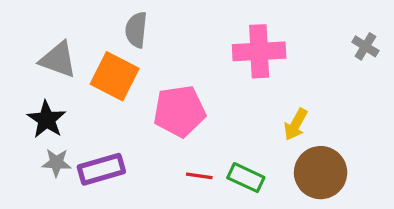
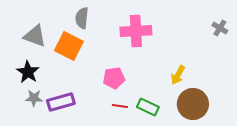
pink cross: (259, 51) -> (136, 31), moved
pink pentagon: (179, 111) -> (114, 78), moved, size x0.7

